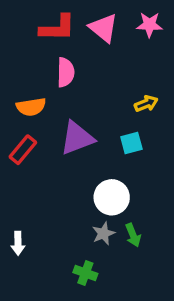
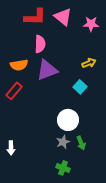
pink star: (149, 25) -> (91, 24), moved
purple triangle: (77, 138) -> (47, 70), moved
cyan square: (131, 143) -> (80, 87), turned -32
green cross: (85, 273) -> (63, 168), moved

